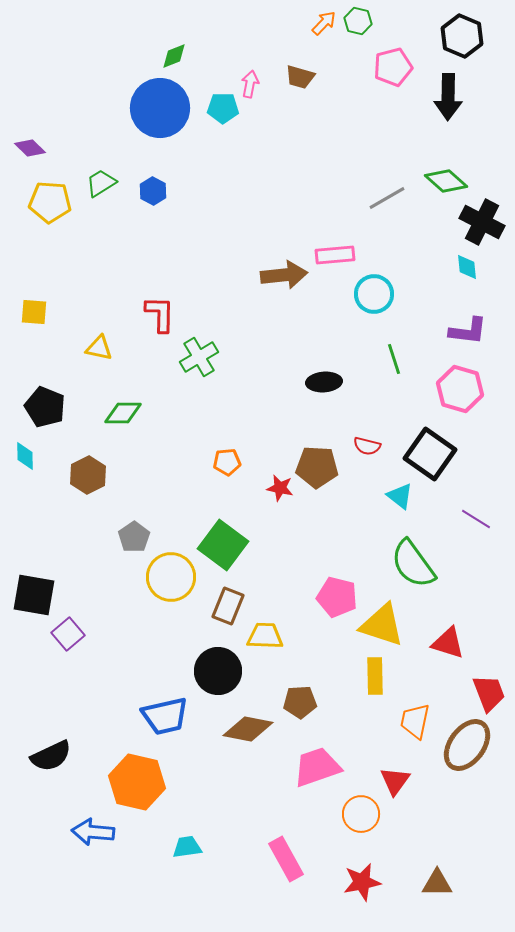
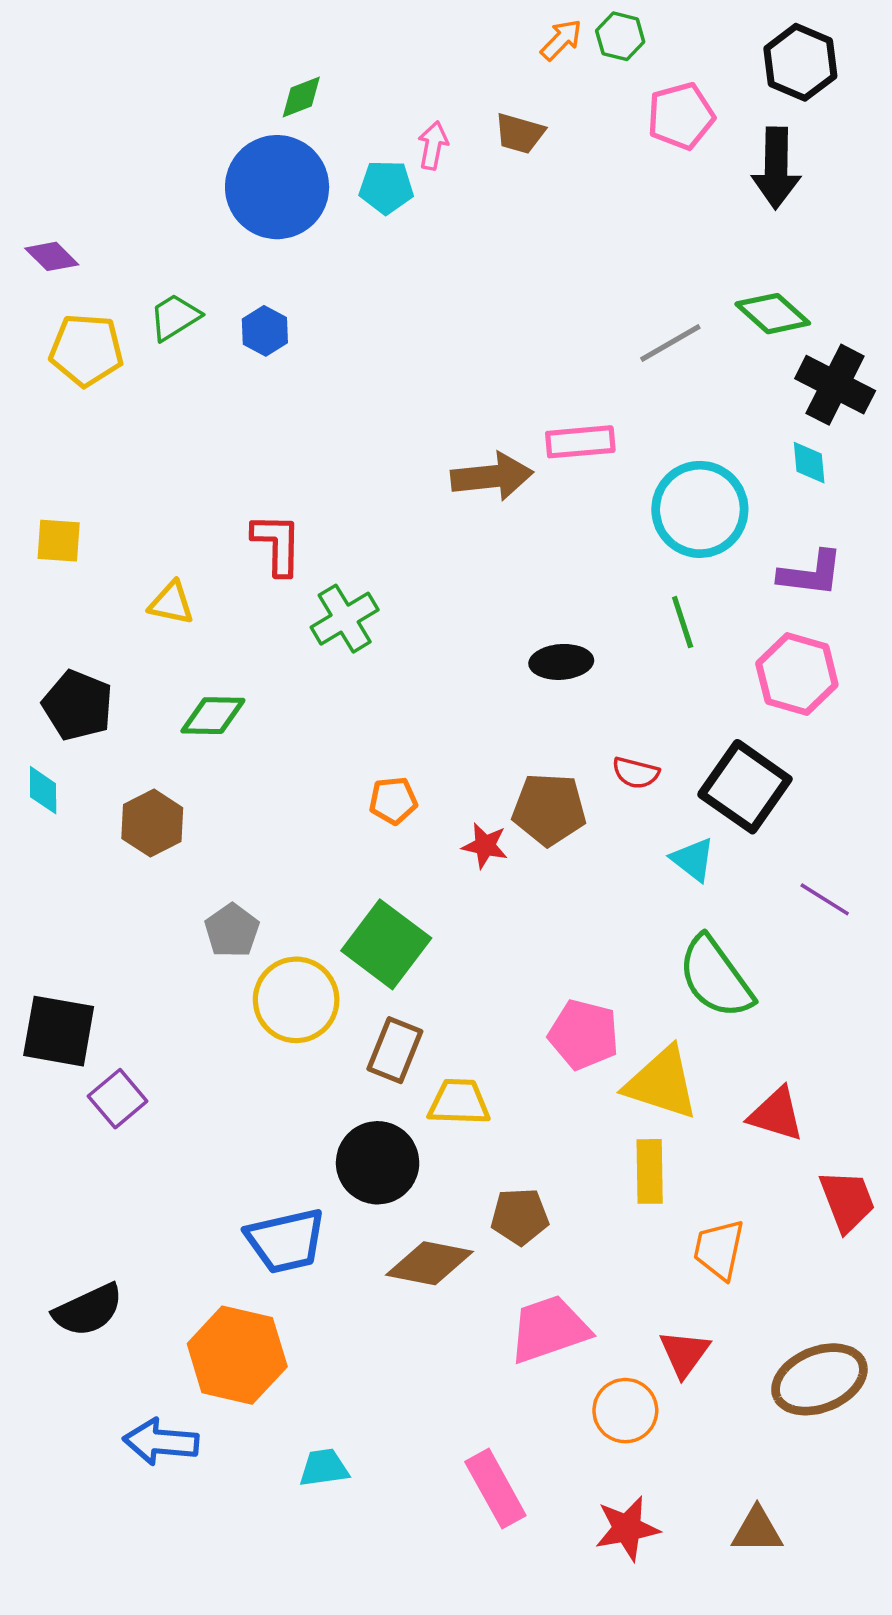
cyan circle: (374, 294) -> (700, 509), moved, size x1.4
brown ellipse: (467, 745) -> (819, 1379), moved, turned 32

